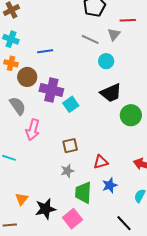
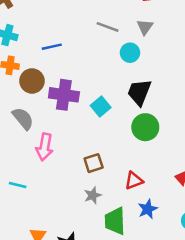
gray triangle: (114, 34) -> (145, 27), moved
black trapezoid: (111, 93) -> (139, 92), turned 140
cyan square: (71, 104) -> (101, 107), moved
green circle: (131, 115) -> (145, 127), moved

